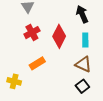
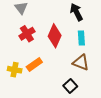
yellow cross: (14, 81) -> (15, 70), moved
black square: (82, 86) -> (70, 86), moved

